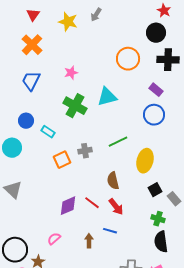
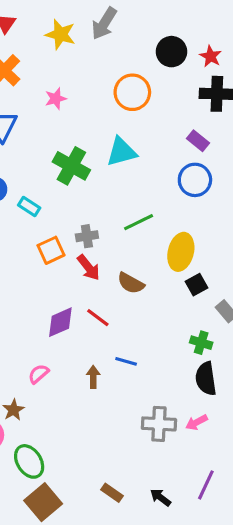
red star: (164, 11) -> (211, 56), moved
gray arrow: (96, 15) -> (104, 23), size x1.5
black circle: (156, 33) -> (171, 52), moved
orange circle: (128, 59) -> (132, 92), moved
pink star: (71, 73) -> (56, 99), moved
brown semicircle: (113, 181) -> (131, 283), turned -48
black square: (155, 190) -> (196, 285), moved
red arrow: (116, 207) -> (89, 267), moved

